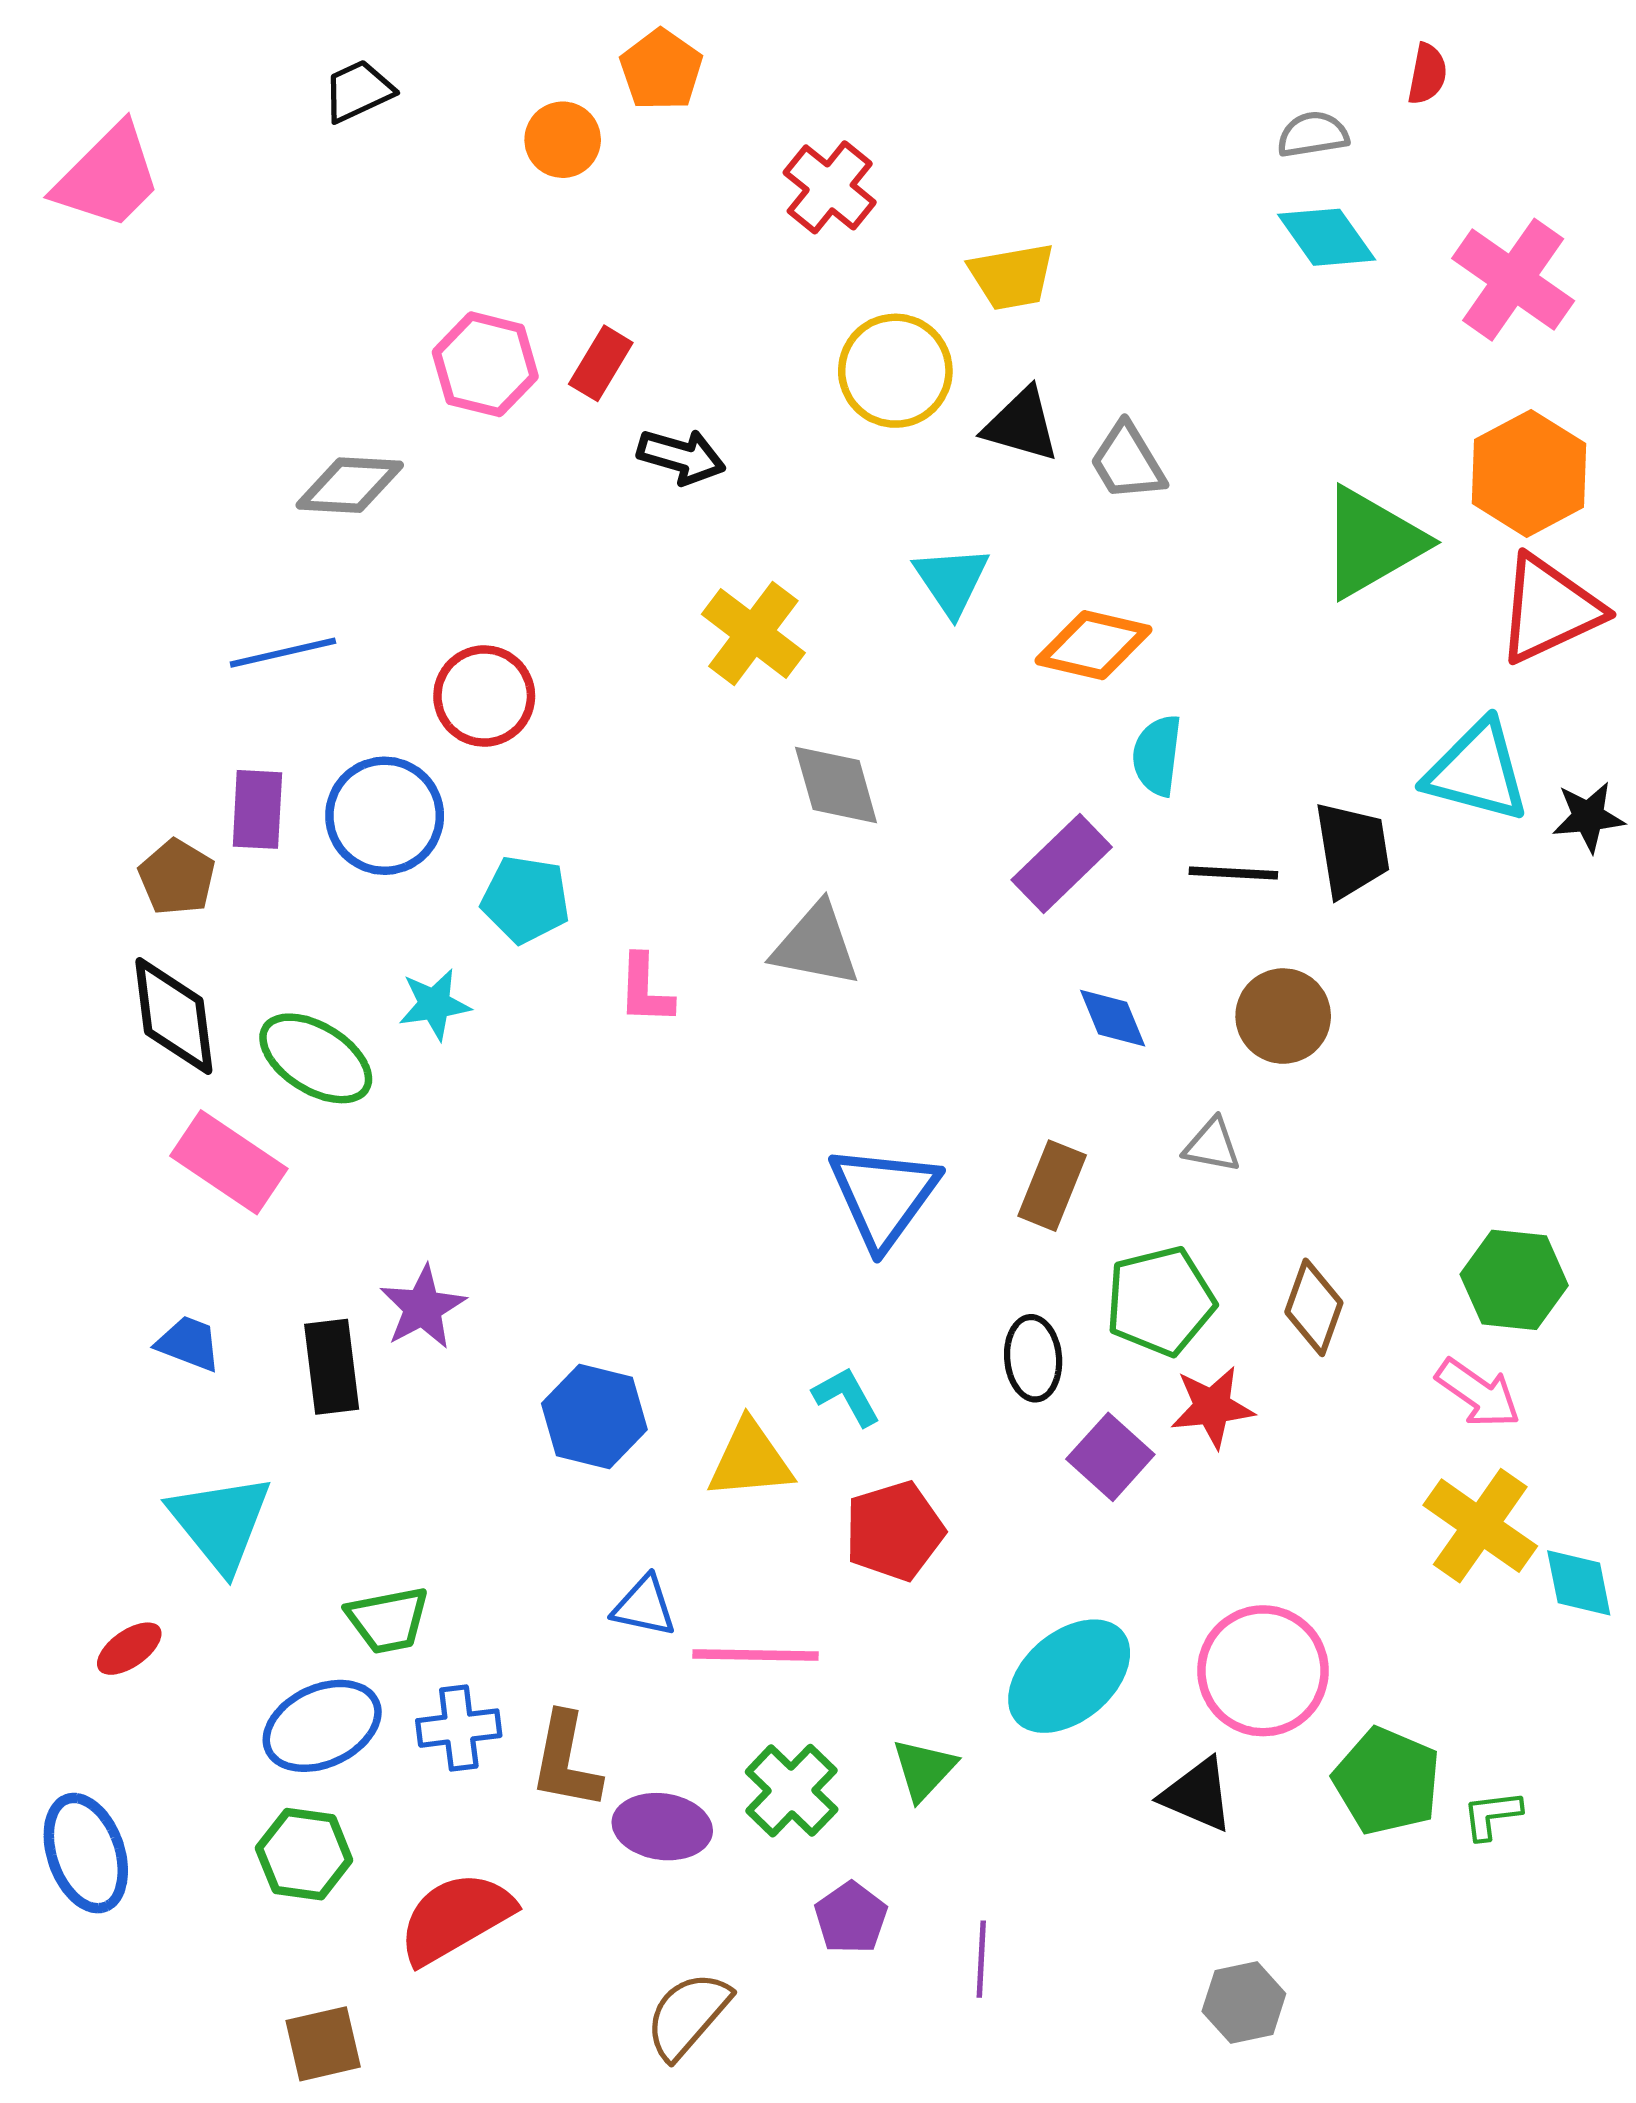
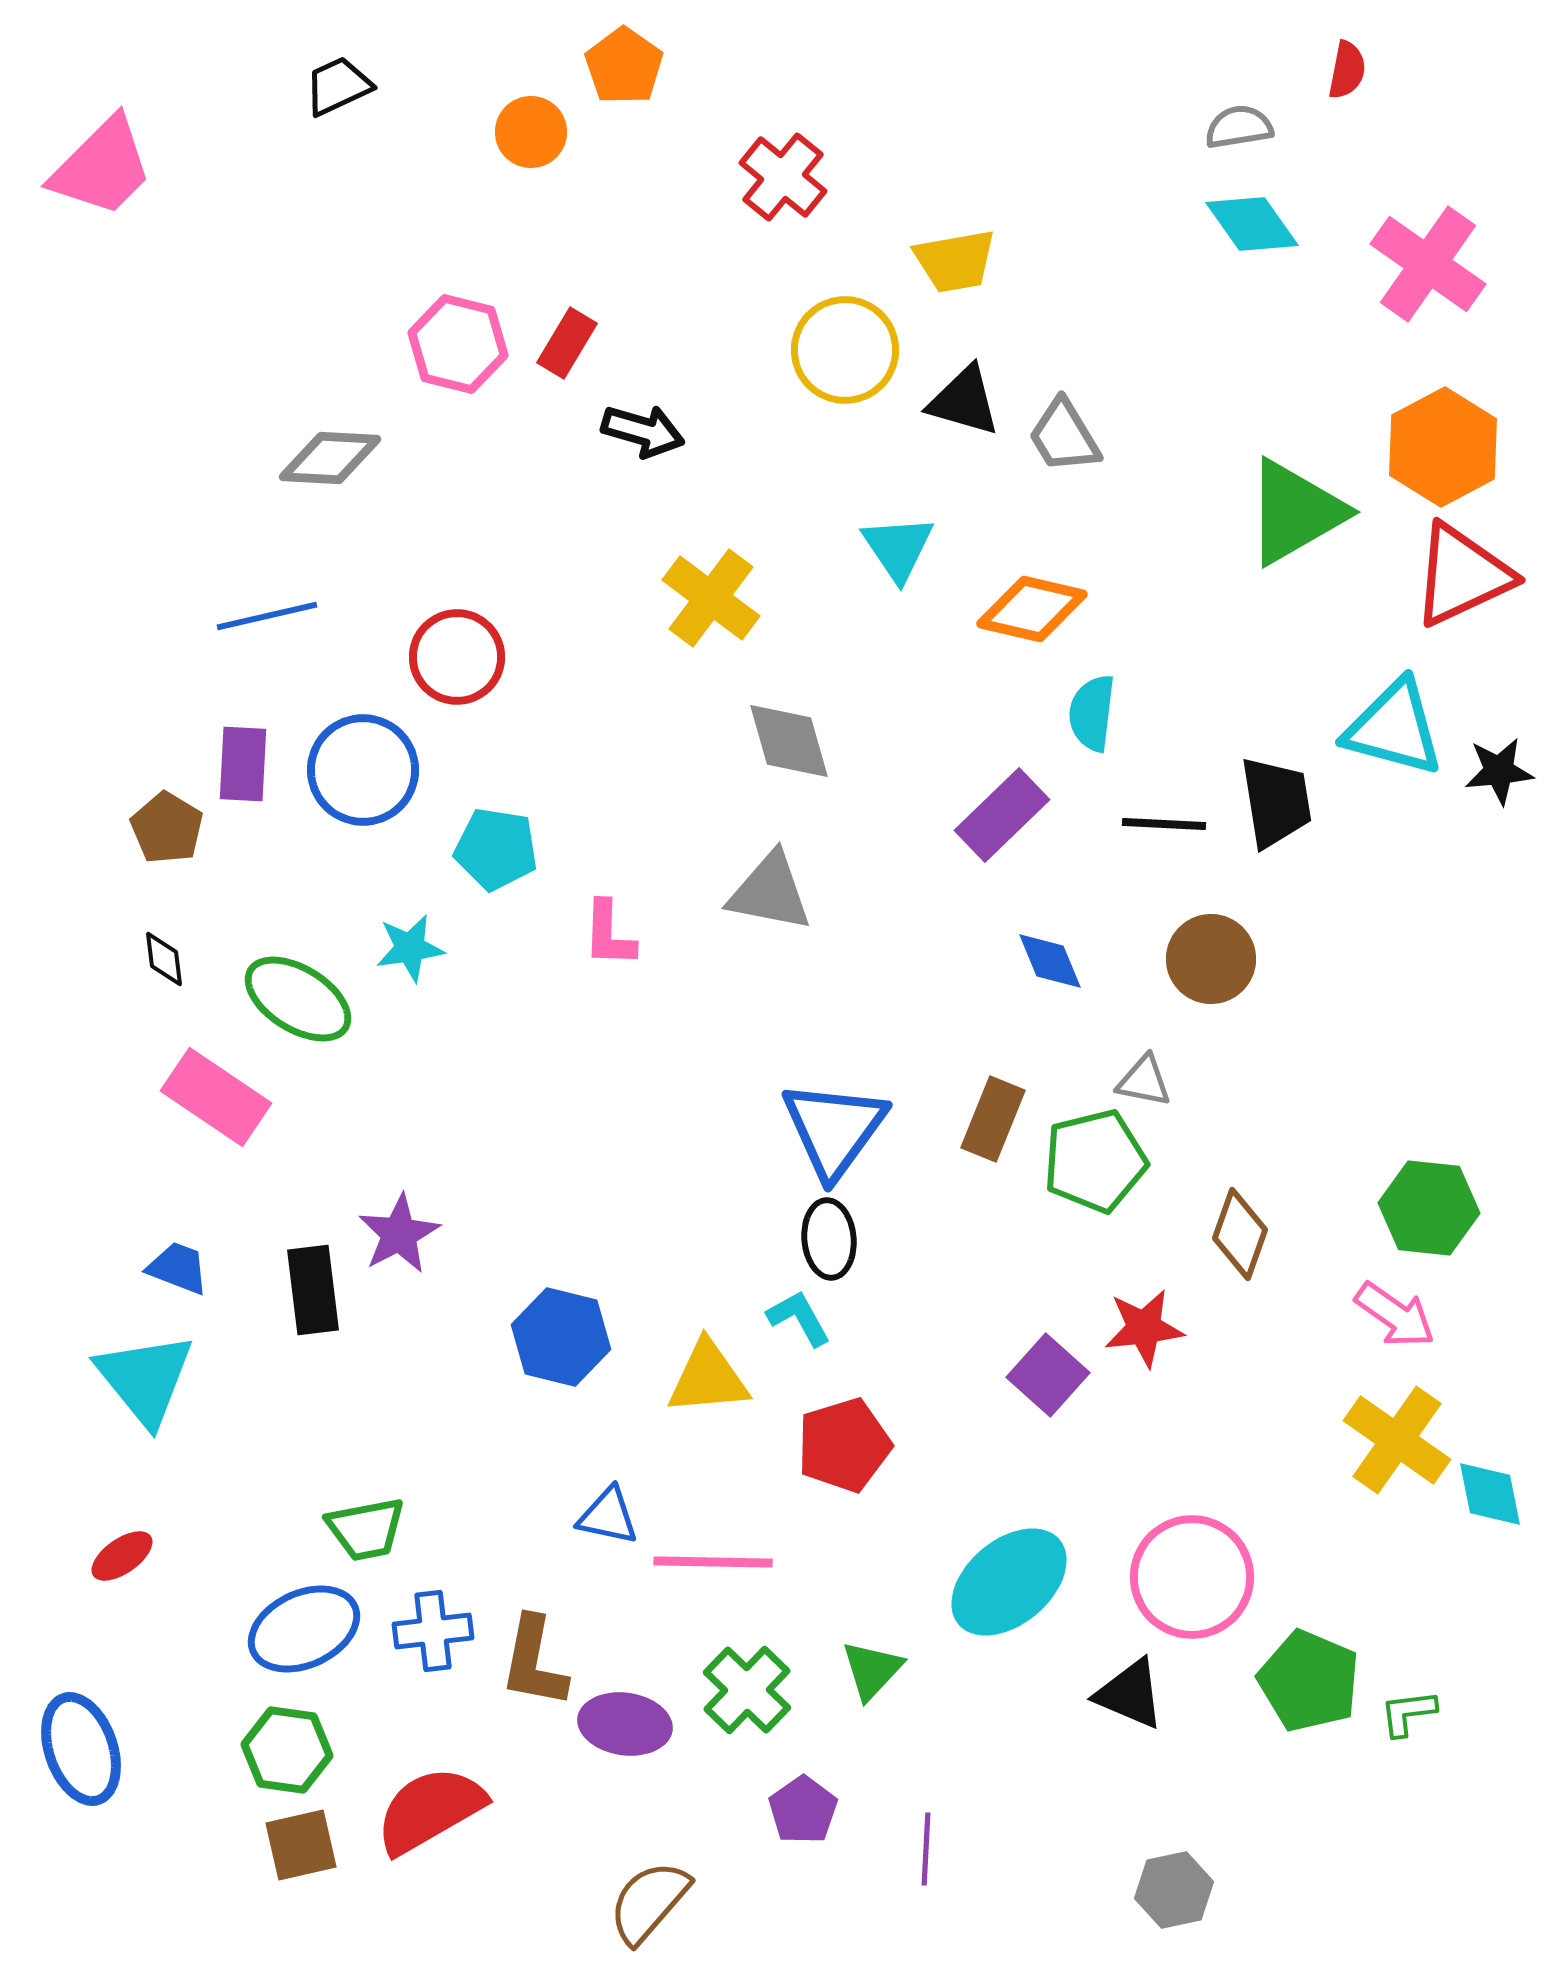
black diamond: (174, 1016) -> (164, 959), size x0.5
green pentagon: (1160, 1301) -> (1095, 1161), moved
black ellipse: (1033, 1358) -> (829, 1239), moved
cyan triangle: (220, 1522) -> (145, 1379), moved
brown square: (323, 2044) -> (301, 1845), moved

